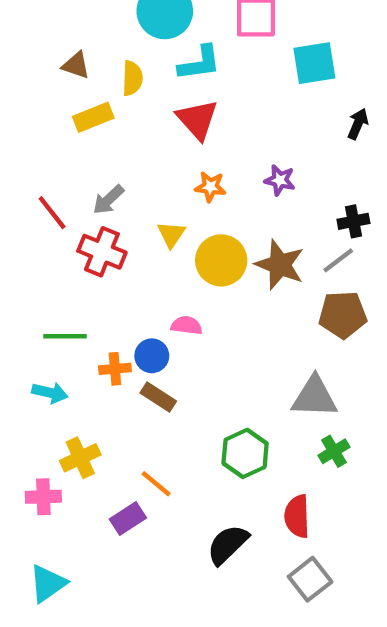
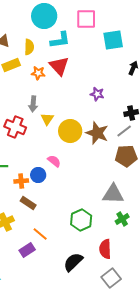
orange star: (210, 187) -> (38, 73), moved
gray arrow: (108, 200) -> (33, 104), moved, turned -42
pink semicircle: (186, 325) -> (54, 161), turned 32
brown rectangle: (158, 397) -> (28, 203), moved

